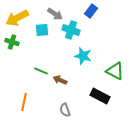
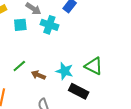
cyan star: (83, 56) -> (65, 71), moved
green line: (41, 71) -> (19, 66), turned -64

